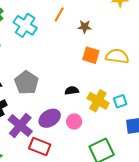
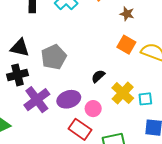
black semicircle: (72, 91) -> (98, 76), turned -48
red rectangle: (40, 146) -> (80, 129), moved

